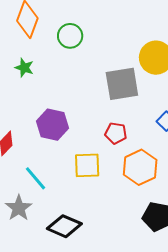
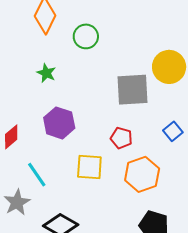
green star: (24, 68) -> (46, 73), moved

